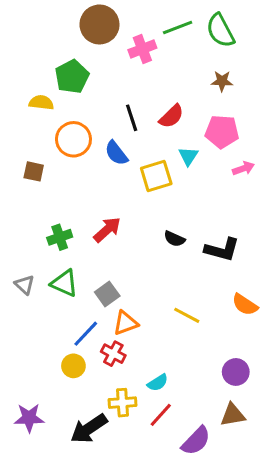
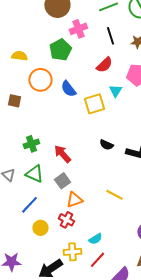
pink cross: (142, 49) -> (78, 29), moved
green pentagon: (72, 77) -> (60, 50), moved
black line: (132, 118) -> (110, 36), moved
red arrow: (107, 230) -> (62, 154), moved, turned -90
blue line: (86, 334) -> (29, 205), moved

